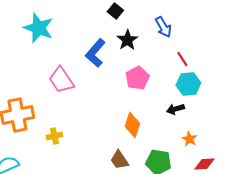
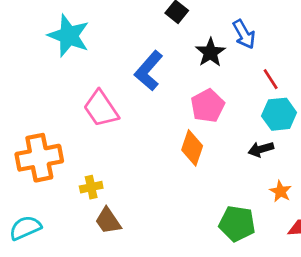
black star: (127, 40) -> (210, 52), moved
orange diamond: (132, 125) -> (192, 148), moved
brown trapezoid: (119, 160) -> (108, 221), moved

